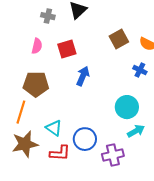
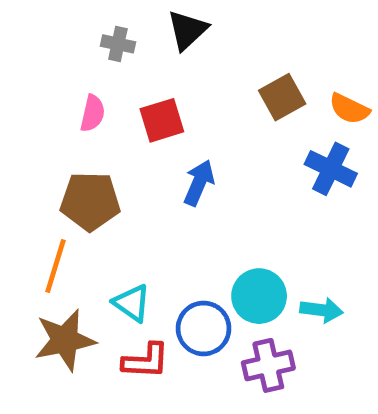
blue cross: (140, 70) -> (331, 169), size x1.5
cyan circle: (127, 107) -> (259, 296), moved
cyan arrow: (136, 131) -> (322, 310), turned 36

